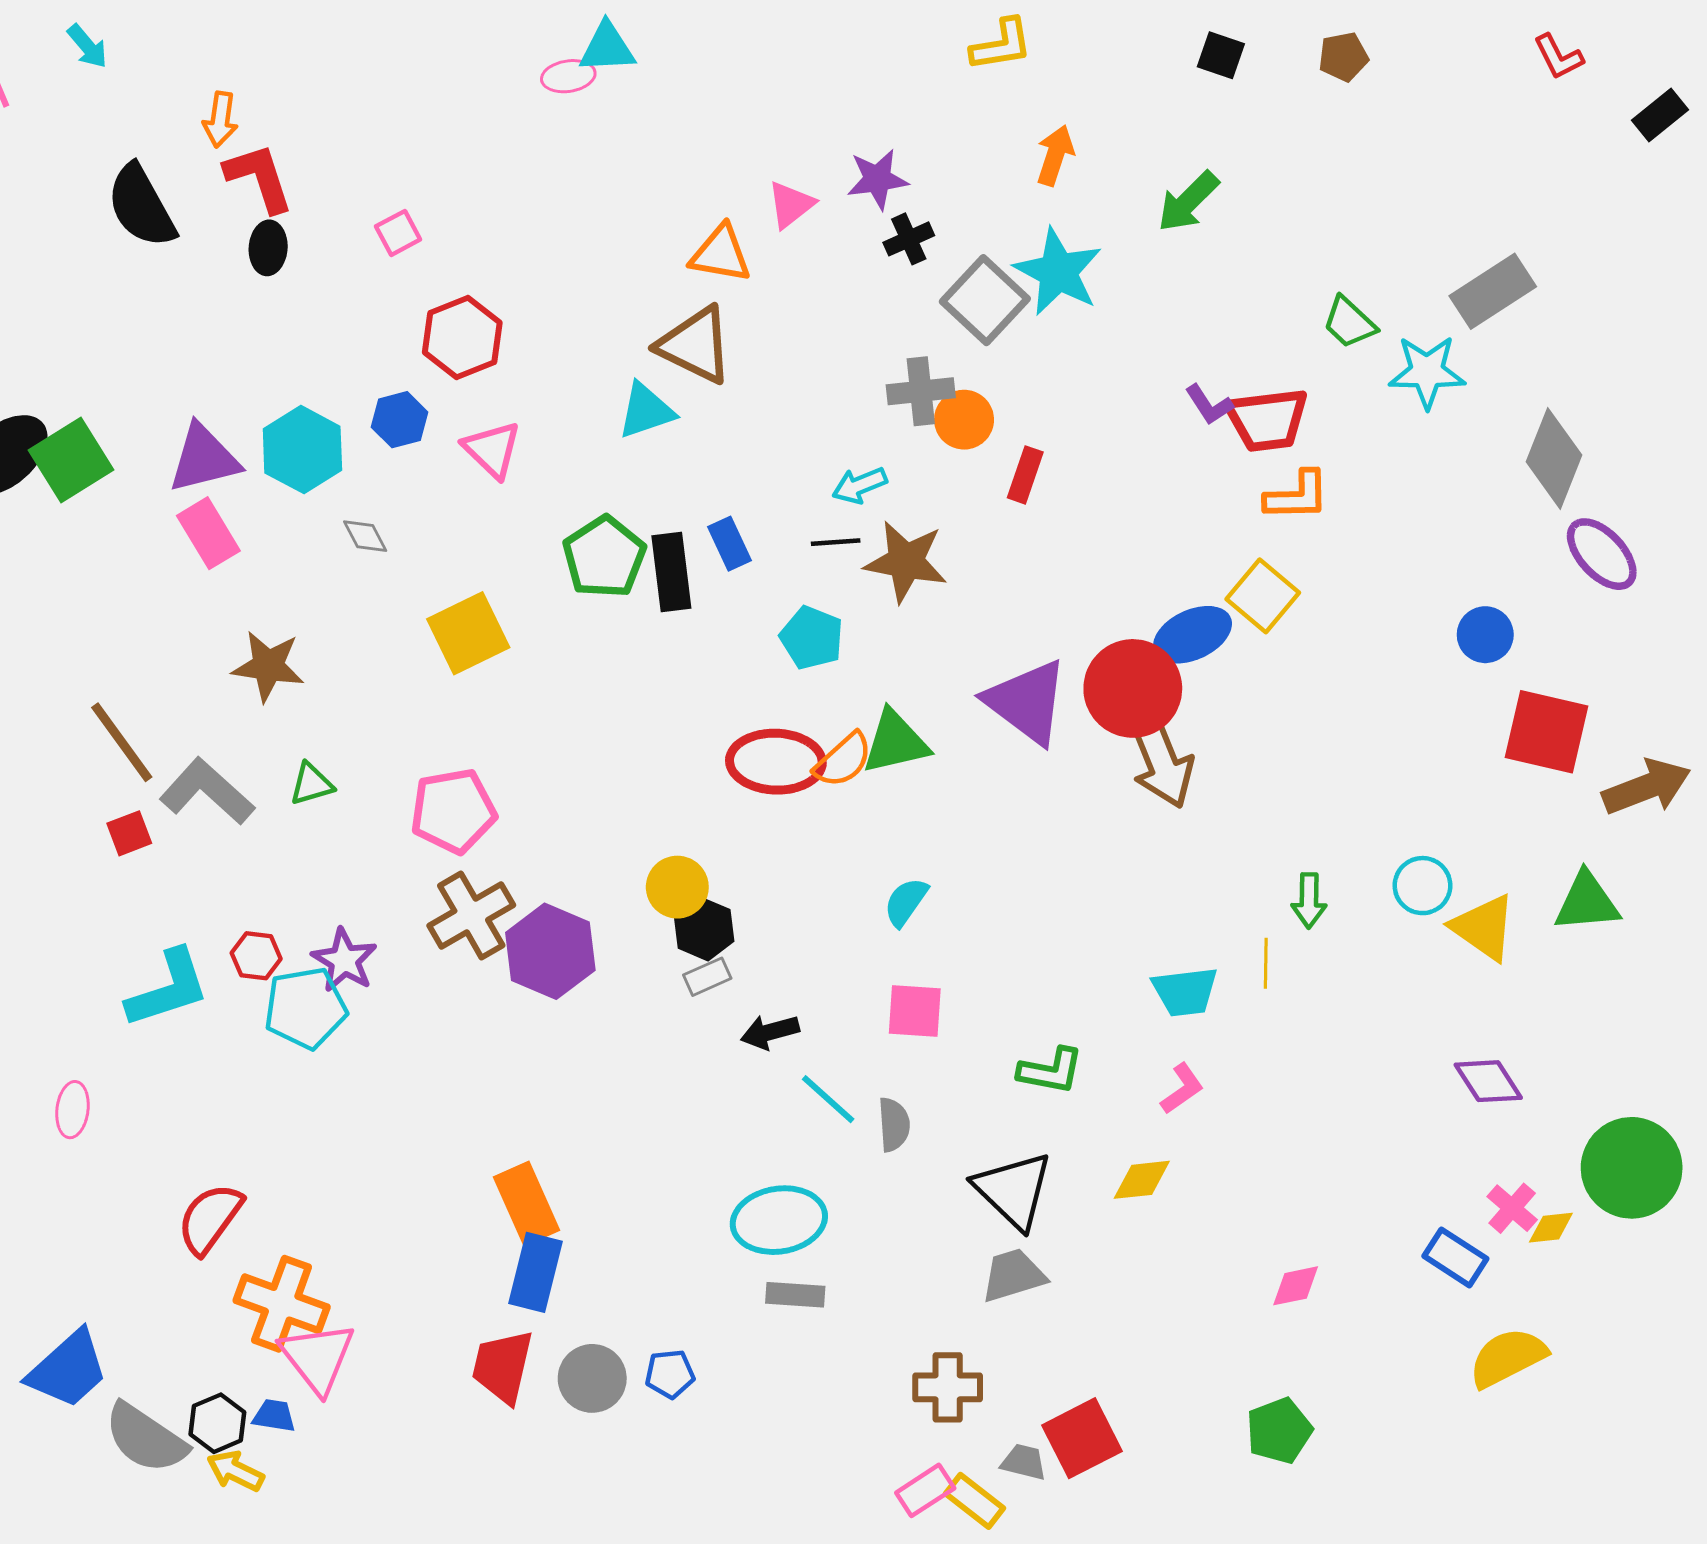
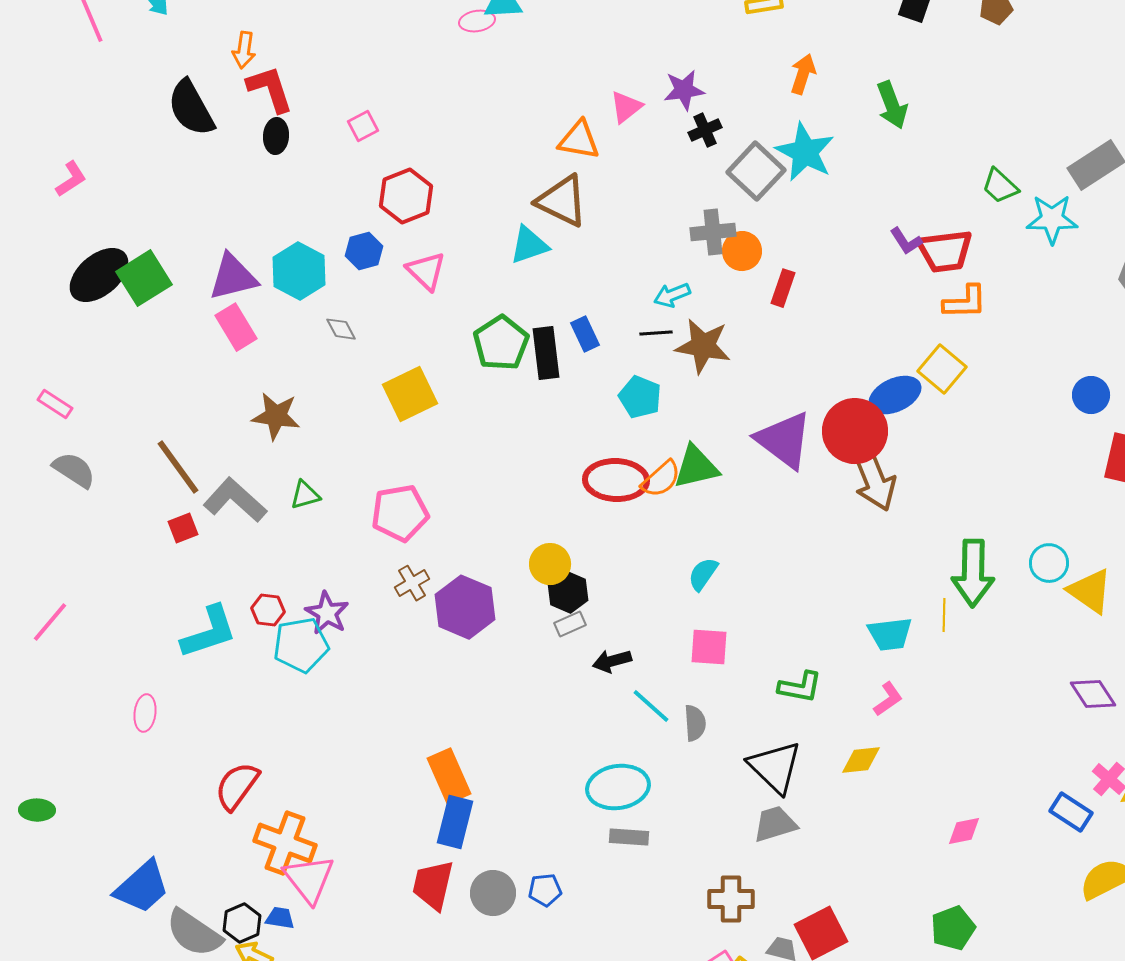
green arrow: (1188, 202) -> (892, 105), turned -66
green arrow: (1309, 901) -> (973, 573), size x1.8
brown cross: (471, 915) -> (412, 583), size x0.6

